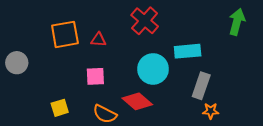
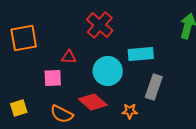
red triangle: (99, 40) -> (69, 57), moved
orange star: (211, 111) -> (130, 111), moved

